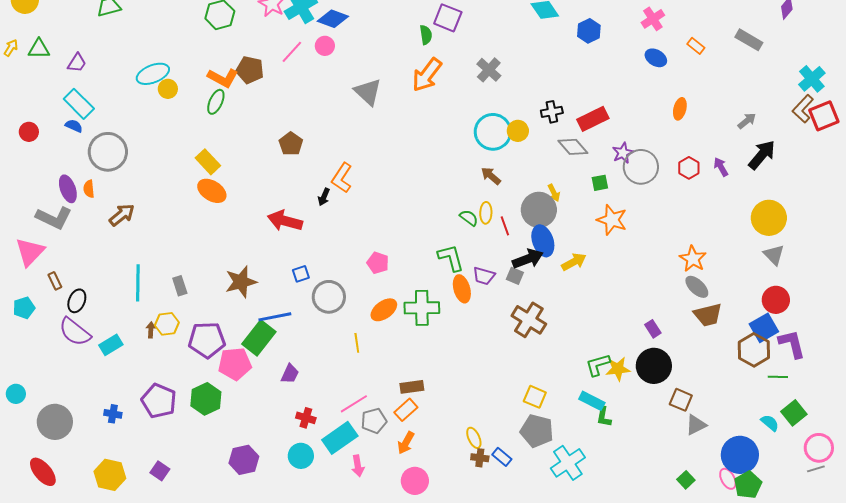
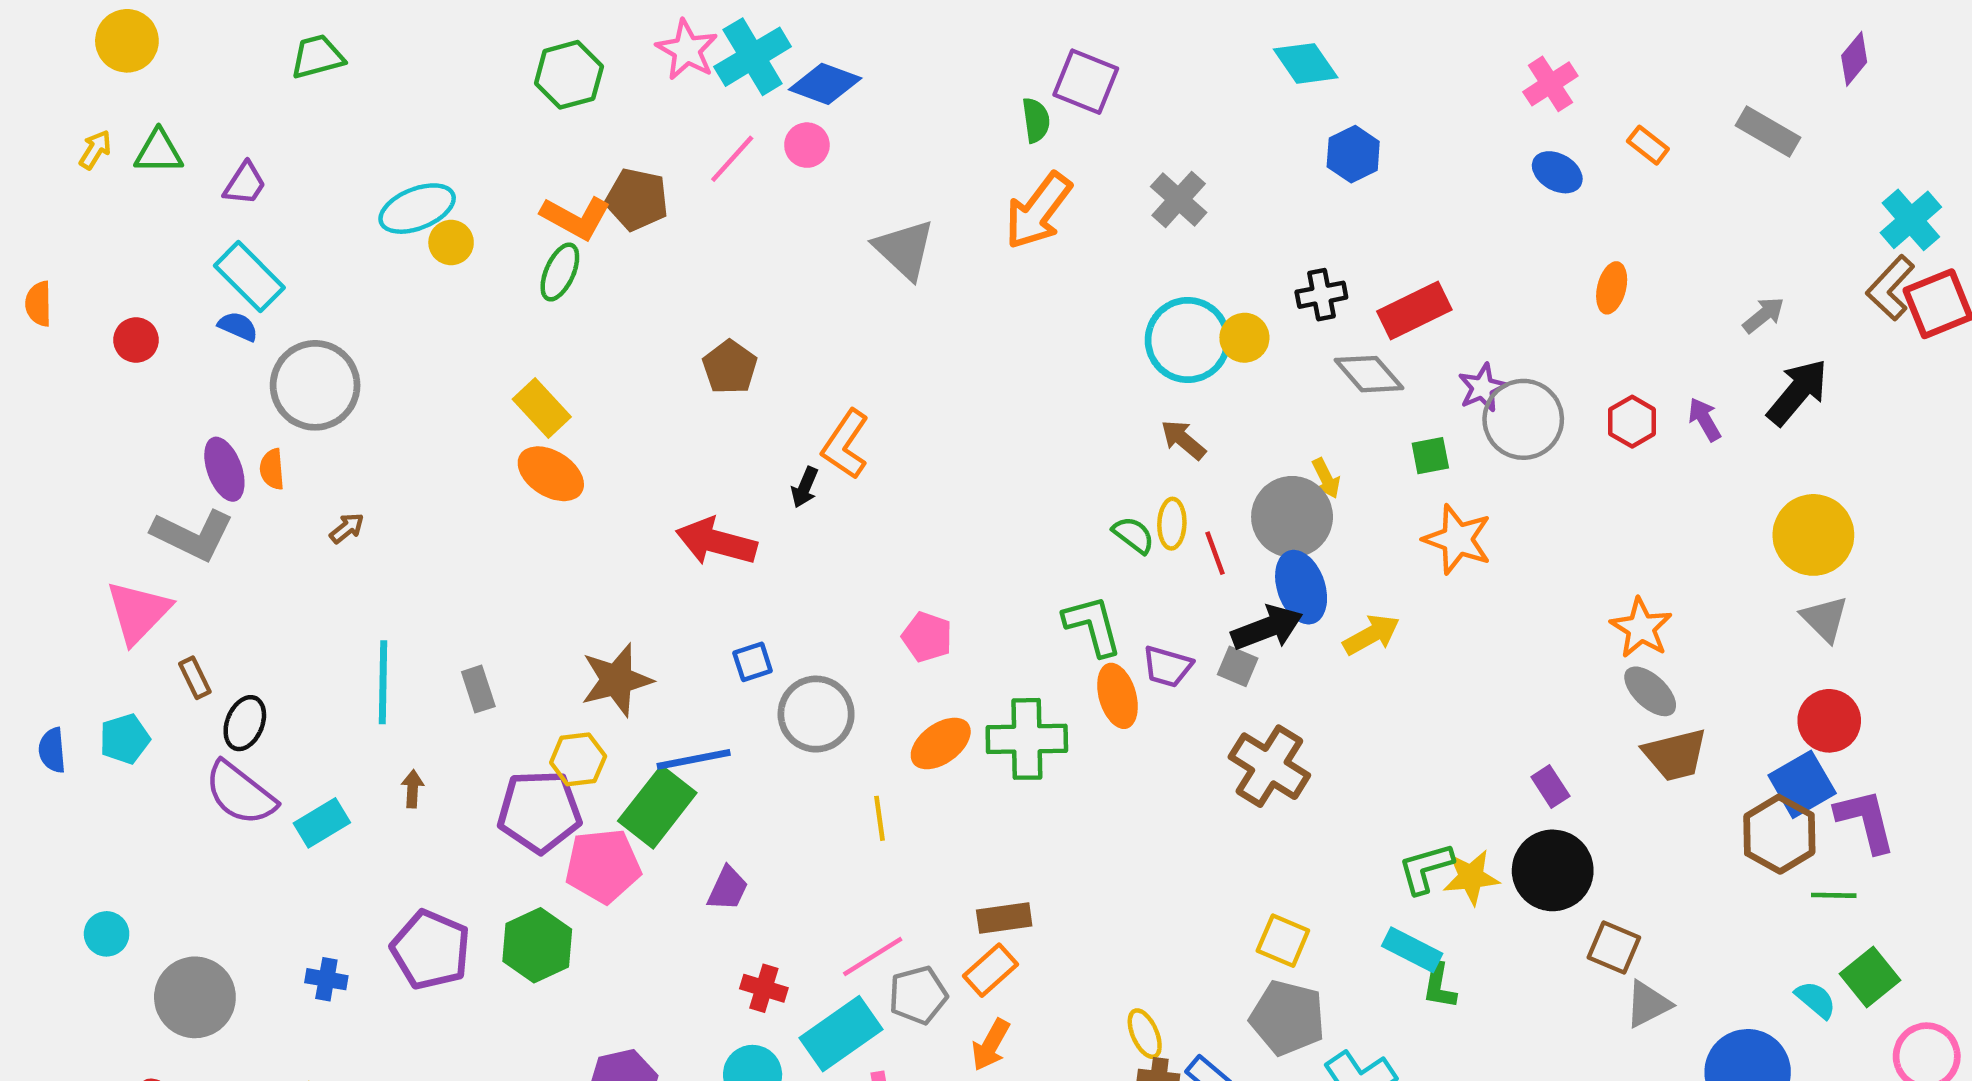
blue hexagon: (589, 31) -> (1353, 154), moved
brown arrow: (122, 215) -> (347, 528), size x0.6
yellow hexagon: (167, 324) -> (578, 759), moved

